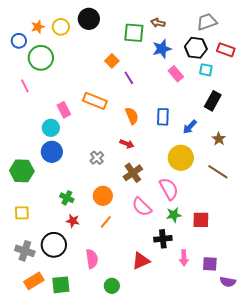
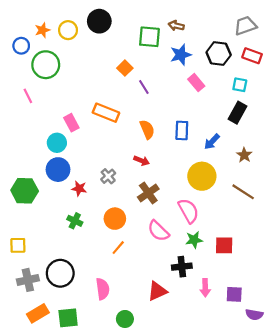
gray trapezoid: (207, 22) -> (245, 26), moved
cyan square: (206, 70) -> (240, 85), moved
yellow square: (22, 213) -> (18, 245), moved
red star: (73, 221) -> (79, 188), moved
gray cross: (25, 251) -> (28, 280), turned -30

